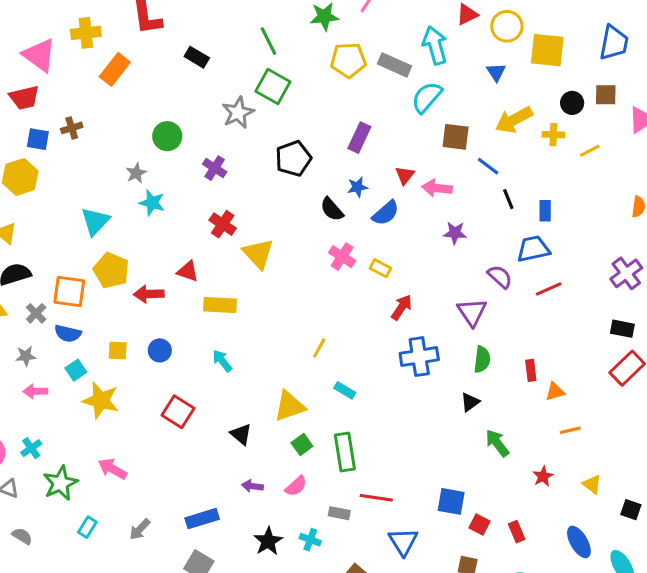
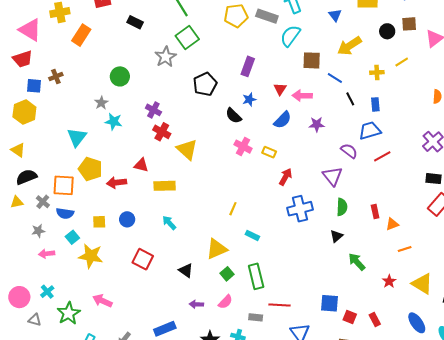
green square: (273, 86) -> (187, 37), turned 30
yellow cross: (553, 135) -> (377, 72), moved
purple cross: (215, 168) -> (153, 110), moved
blue semicircle: (386, 213) -> (283, 120), moved
yellow triangle: (592, 484) -> (422, 284), size x1.6

